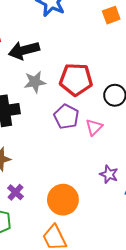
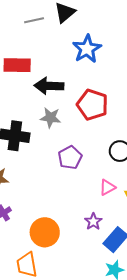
red pentagon: (76, 79) -> (92, 105), moved
pink triangle: (94, 127) -> (107, 187), moved

